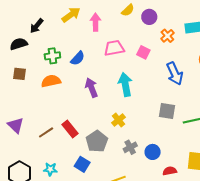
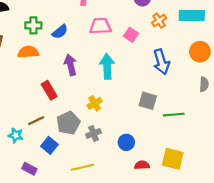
red rectangle: (70, 129) -> (49, 90), moved
brown line: (46, 132) -> (36, 121), moved
gray cross: (130, 147) -> (94, 133), moved
cyan star: (50, 169) -> (16, 135), moved

